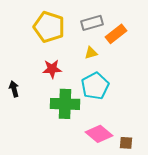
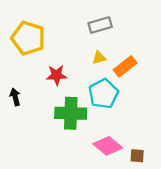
yellow pentagon: (49, 27) -> (28, 38), moved
orange rectangle: (116, 34) -> (125, 66), moved

